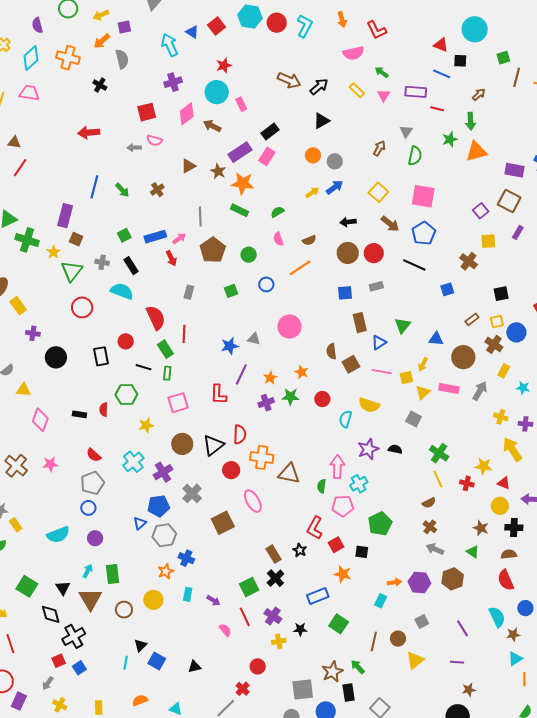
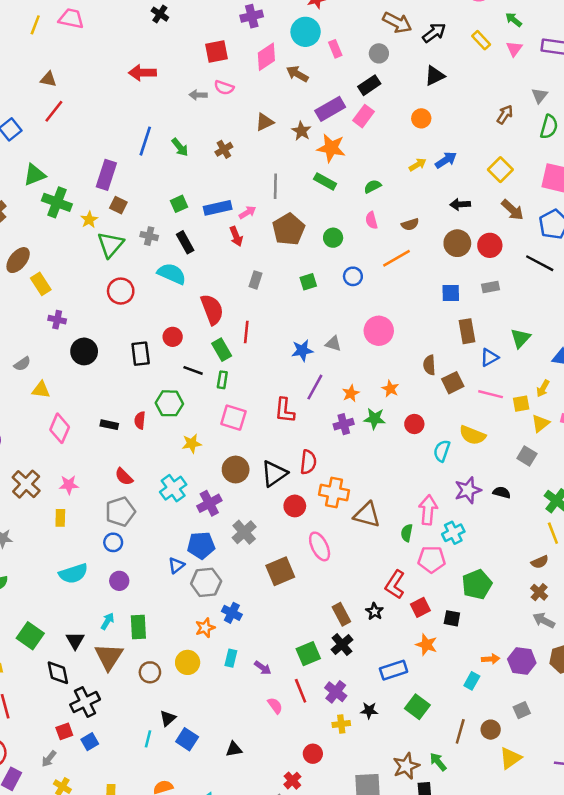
gray circle: (335, 161) -> (379, 53), moved
pink square: (178, 403) -> (233, 418), turned 30
yellow rectangle: (16, 525) -> (60, 518), moved, turned 32

